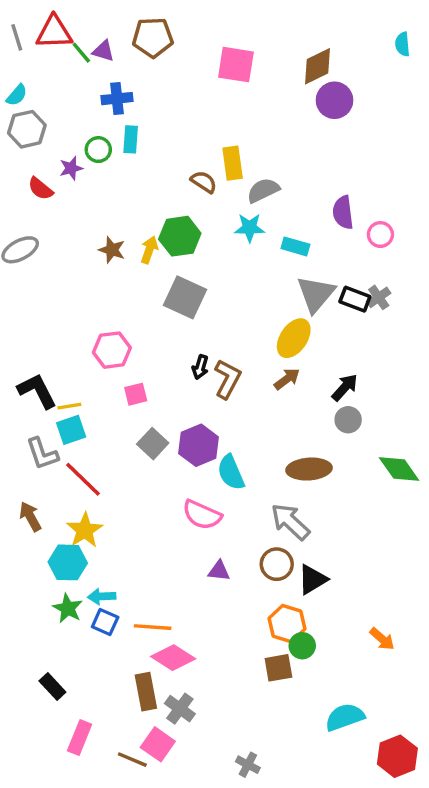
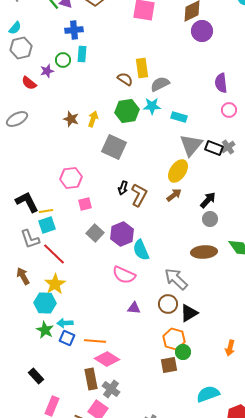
purple semicircle: (343, 212) -> (221, 83), moved
green hexagon: (180, 236) -> (127, 111), moved
brown ellipse: (309, 469) -> (204, 252), moved
orange arrow: (382, 639) -> (230, 348), turned 63

